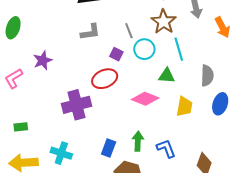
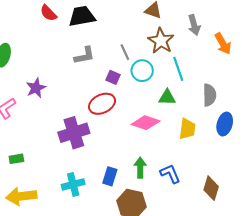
cyan cross: (61, 153) -> (73, 184), moved, turned -30

